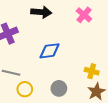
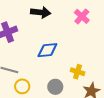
yellow cross: (92, 71) -> (78, 72), moved

